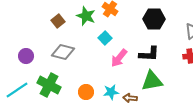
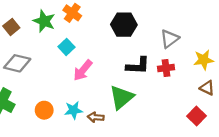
black L-shape: (149, 54) -> (138, 66), moved
green triangle: (152, 81) -> (122, 97), turned -30

